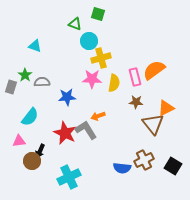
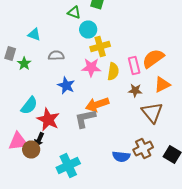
gray semicircle: (42, 82) -> (56, 56), moved
gray rectangle: (11, 87) -> (10, 54), moved
blue star: (67, 97) -> (66, 86), turned 30
orange triangle: (166, 108) -> (162, 84), moved
orange arrow: (98, 116) -> (97, 104), size x1.6
gray L-shape: (86, 130) -> (85, 118), turned -70
red star: (65, 133) -> (48, 120), moved
pink triangle: (19, 141) -> (18, 142), moved, size x1.5

